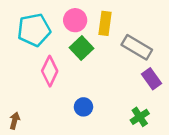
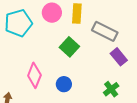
green square: (82, 48) -> (69, 47), moved
pink diamond: (50, 71) -> (34, 75), moved

